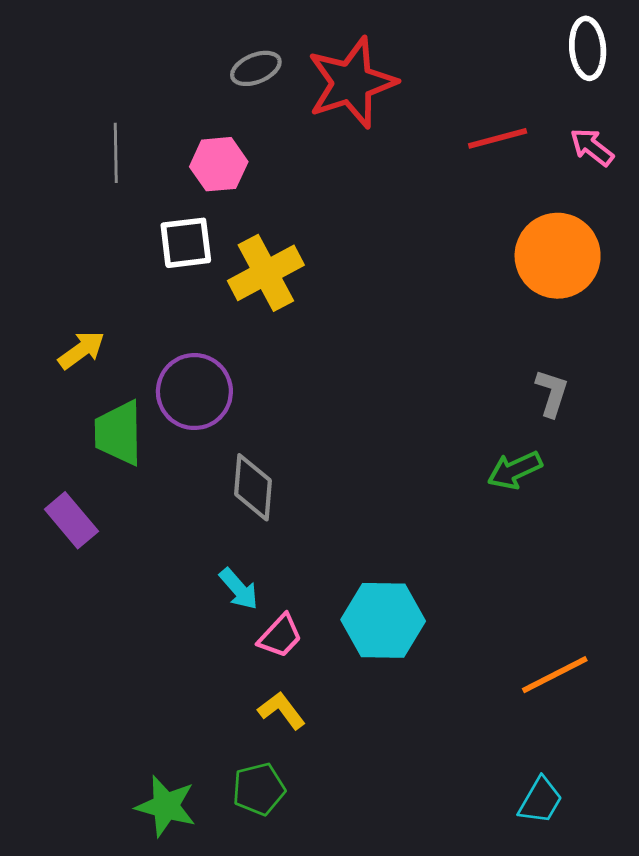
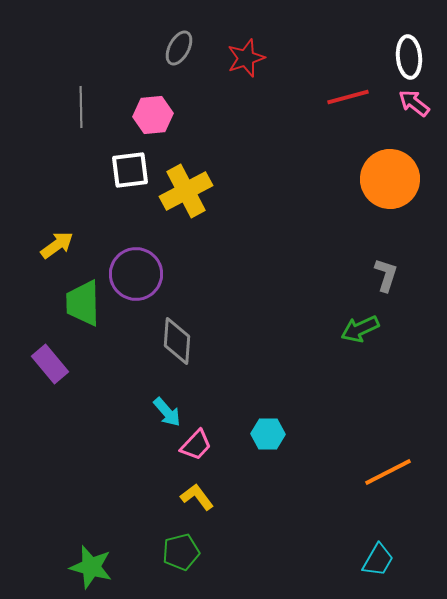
white ellipse: (588, 48) -> (409, 57), moved
gray ellipse: (256, 68) -> (179, 48), turned -40
red star: (352, 83) -> (246, 58), size x0.6
cyan hexagon: (383, 620) -> (268, 434), size x0.6
green star: (166, 806) -> (91, 567), moved

